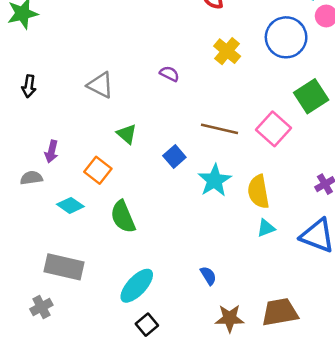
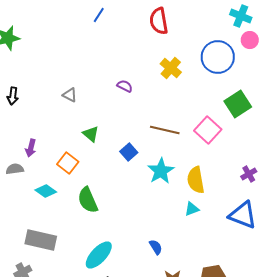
gray triangle: (100, 85) -> (70, 95), size x0.7
cyan triangle: (266, 228) -> (192, 209), moved

